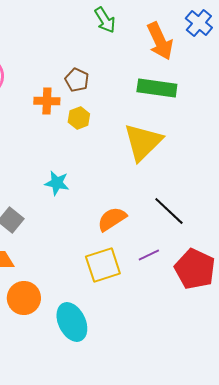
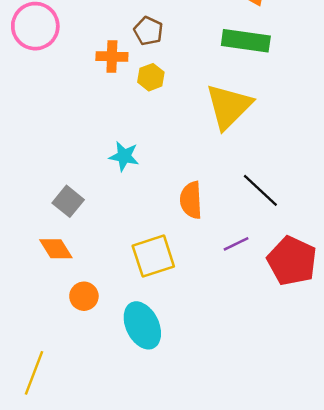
orange semicircle: (112, 219) -> (191, 200), turned -60
yellow square: (103, 265) -> (153, 256), moved
orange circle: (24, 298) -> (84, 296), size x0.7

